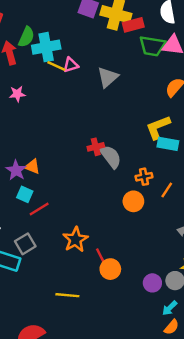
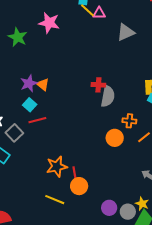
pink star: (17, 94) -> (49, 23), size x1.5
gray semicircle: (111, 157) -> (108, 96), turned 30
orange star: (75, 240) -> (57, 166), moved
gray square: (25, 244) -> (14, 133), moved, turned -30
yellow line: (67, 295) -> (55, 200), moved

